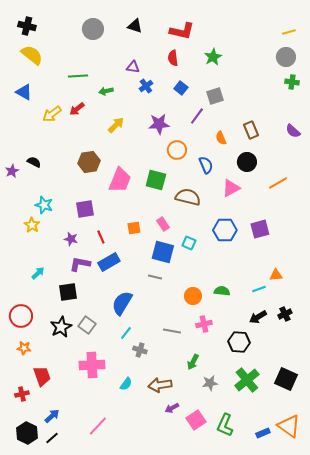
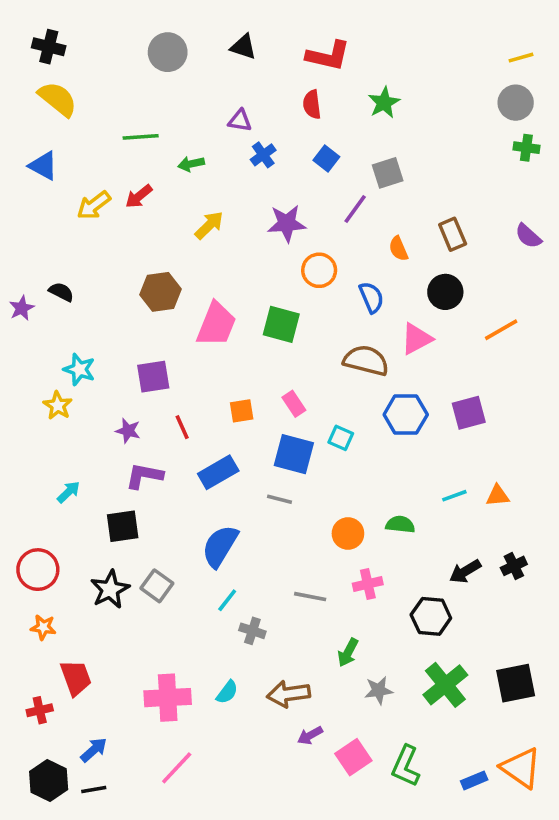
brown semicircle: (188, 197) -> (366, 360), moved
blue rectangle: (109, 262) -> (218, 472), moved
cyan line: (259, 289) -> (454, 496), moved
pink cross: (92, 365) -> (168, 698), moved
black square: (286, 379) -> (516, 683), turned -35
black line: (52, 438) -> (94, 790), turned 32

